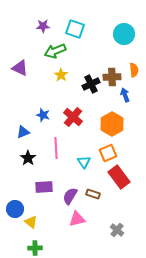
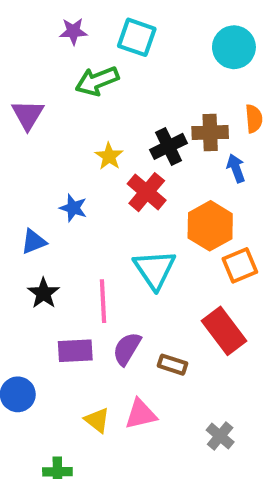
purple triangle: (20, 68) -> (28, 115), turned 36
yellow star: (61, 75) -> (109, 156), moved
red cross: (73, 117) -> (147, 192), moved
pink line: (56, 148) -> (103, 301), moved
orange square: (108, 153) -> (240, 265), moved
cyan triangle: (84, 162) -> (155, 269), moved, size x1.6
purple semicircle: (70, 196) -> (127, 349), moved
yellow triangle: (31, 222) -> (97, 420), moved

